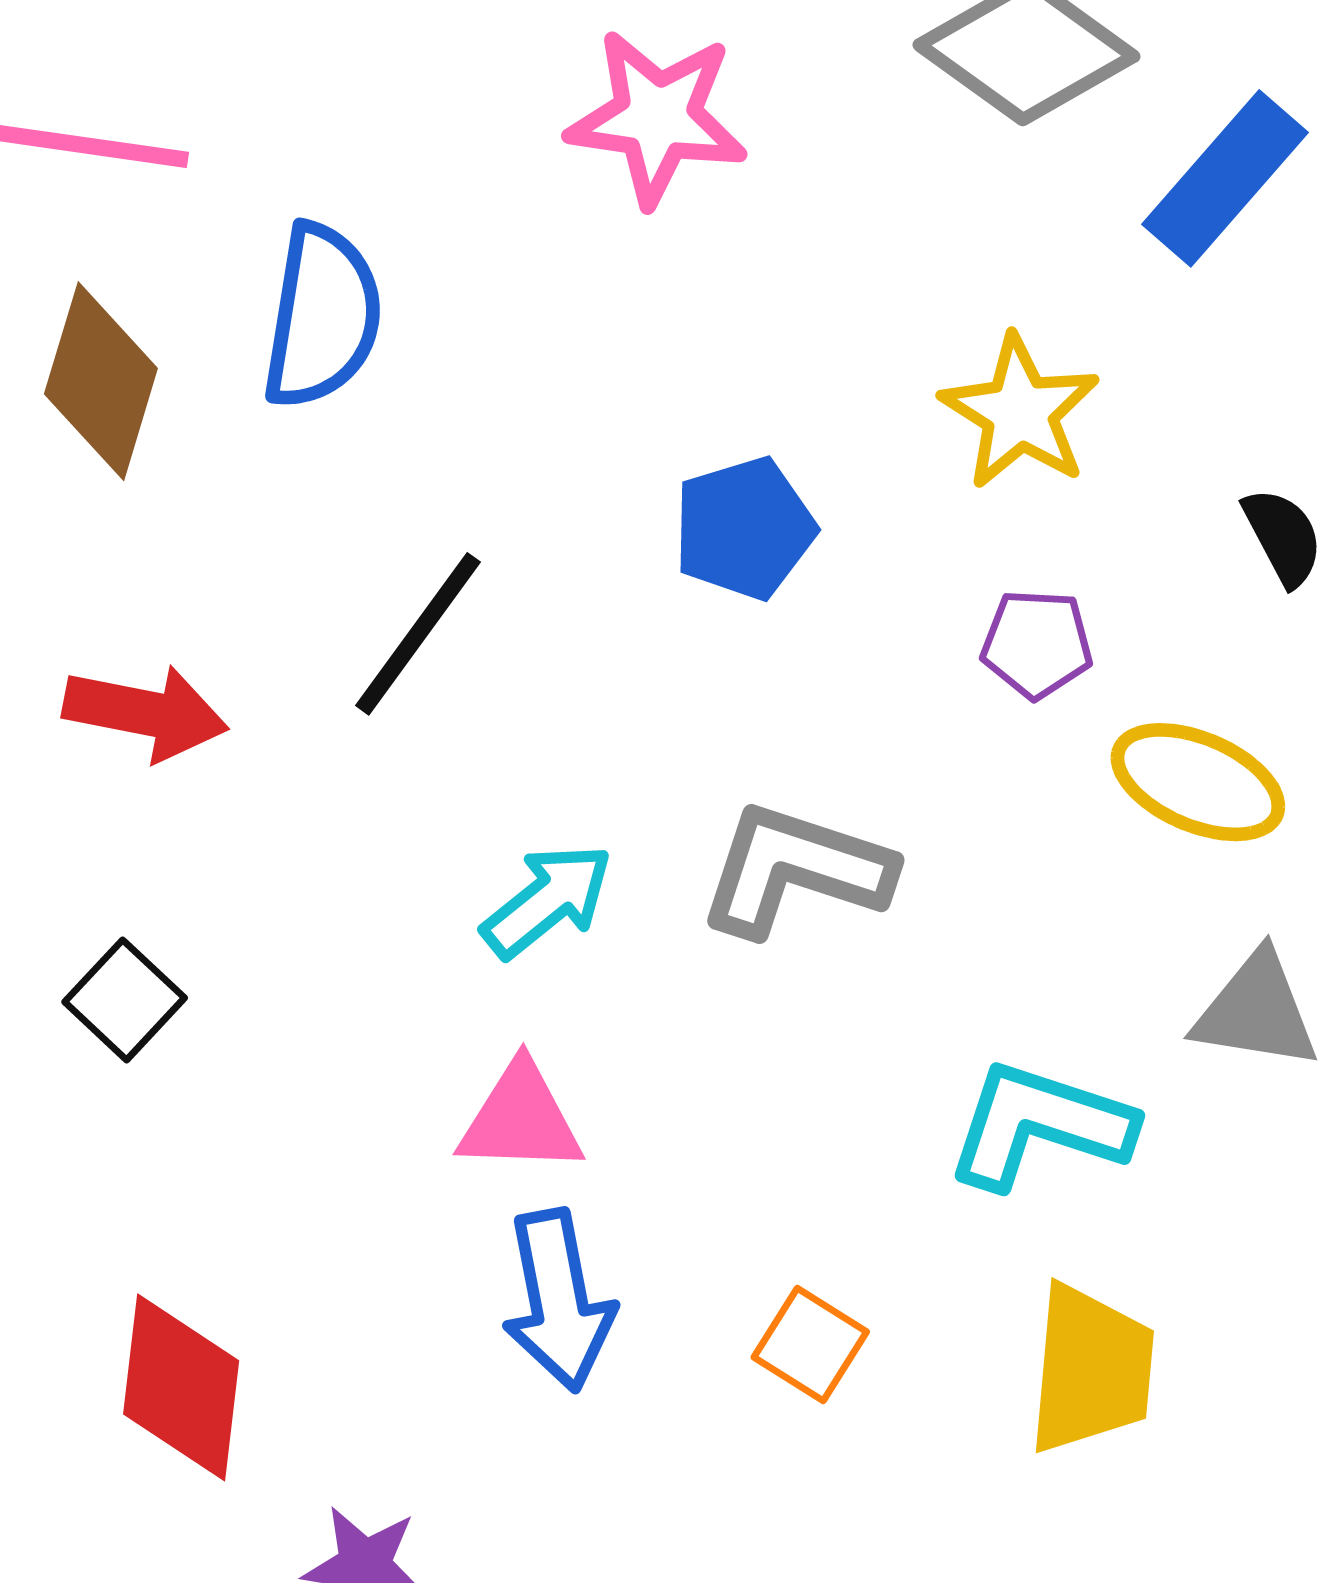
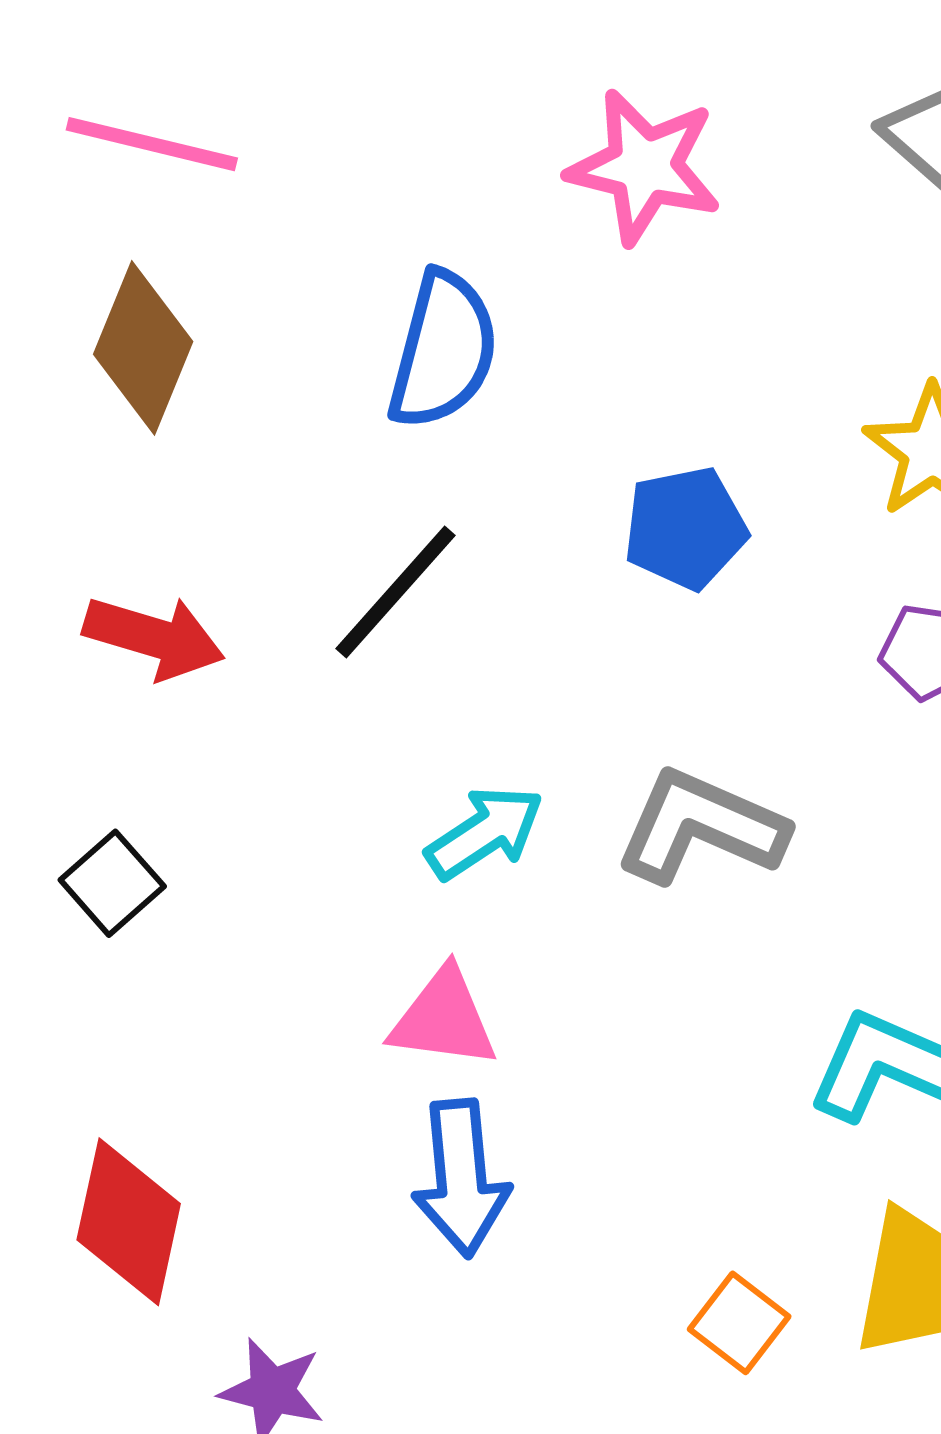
blue semicircle: (322, 316) -> (443, 350), moved
orange square: (810, 1345) -> (739, 1323), moved

